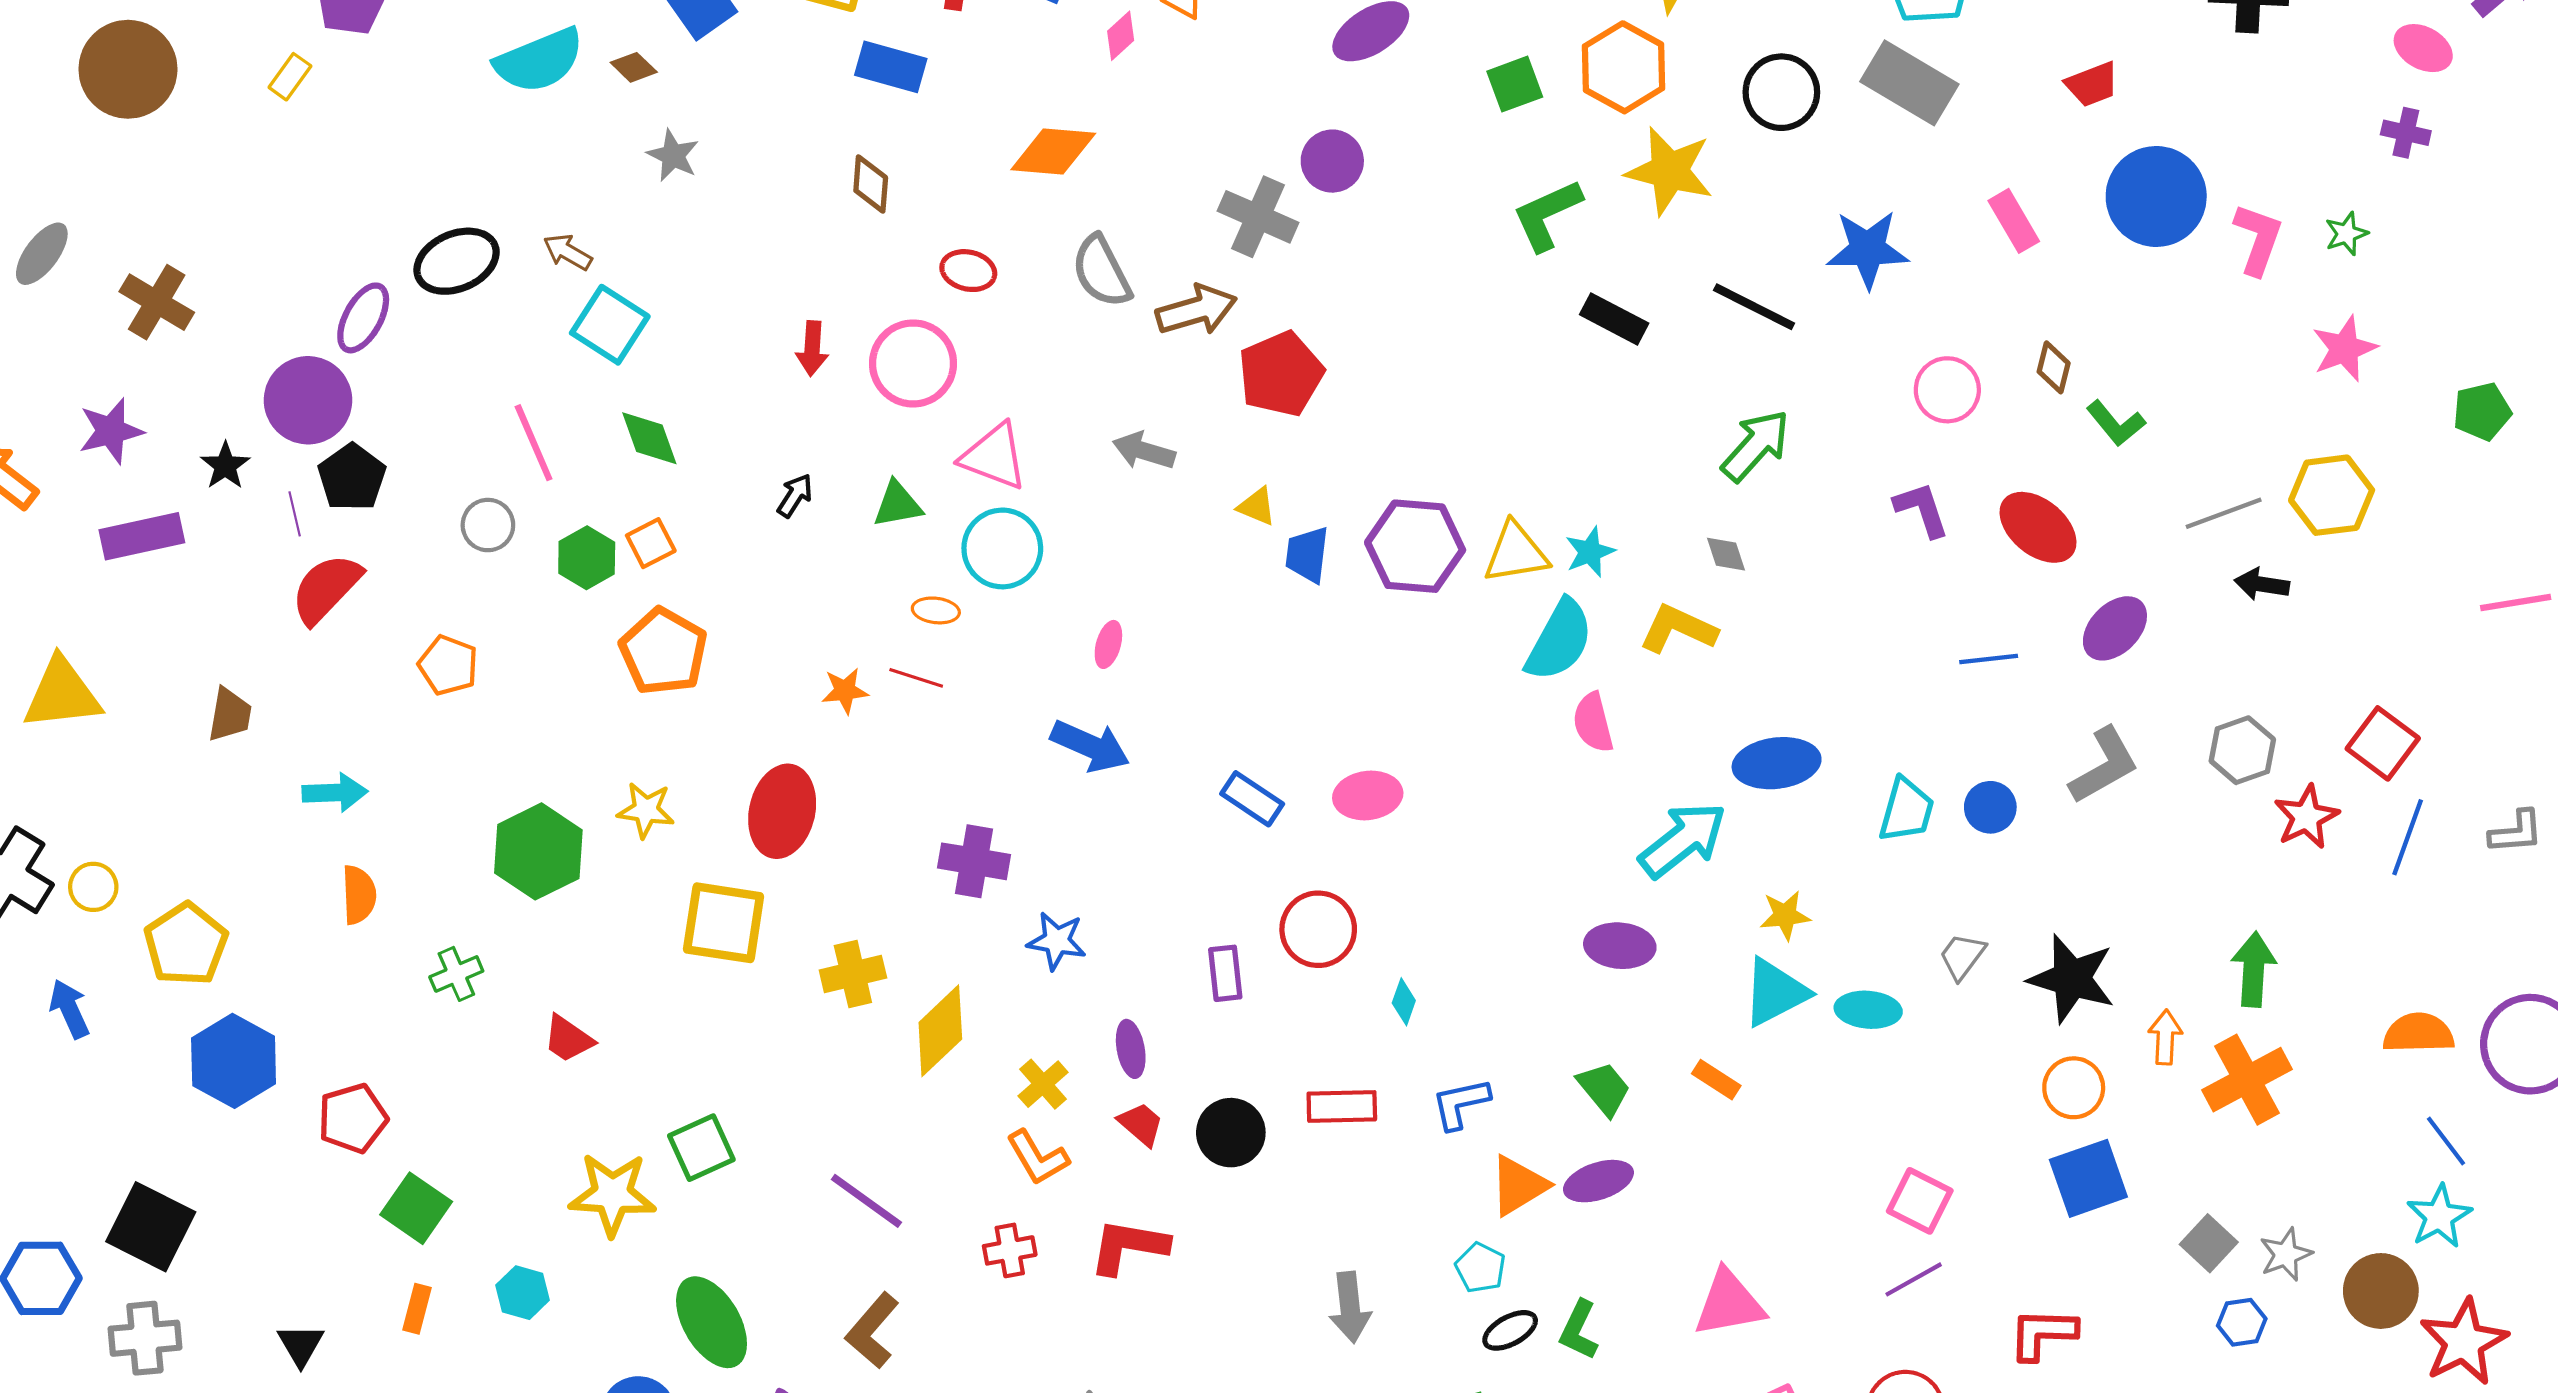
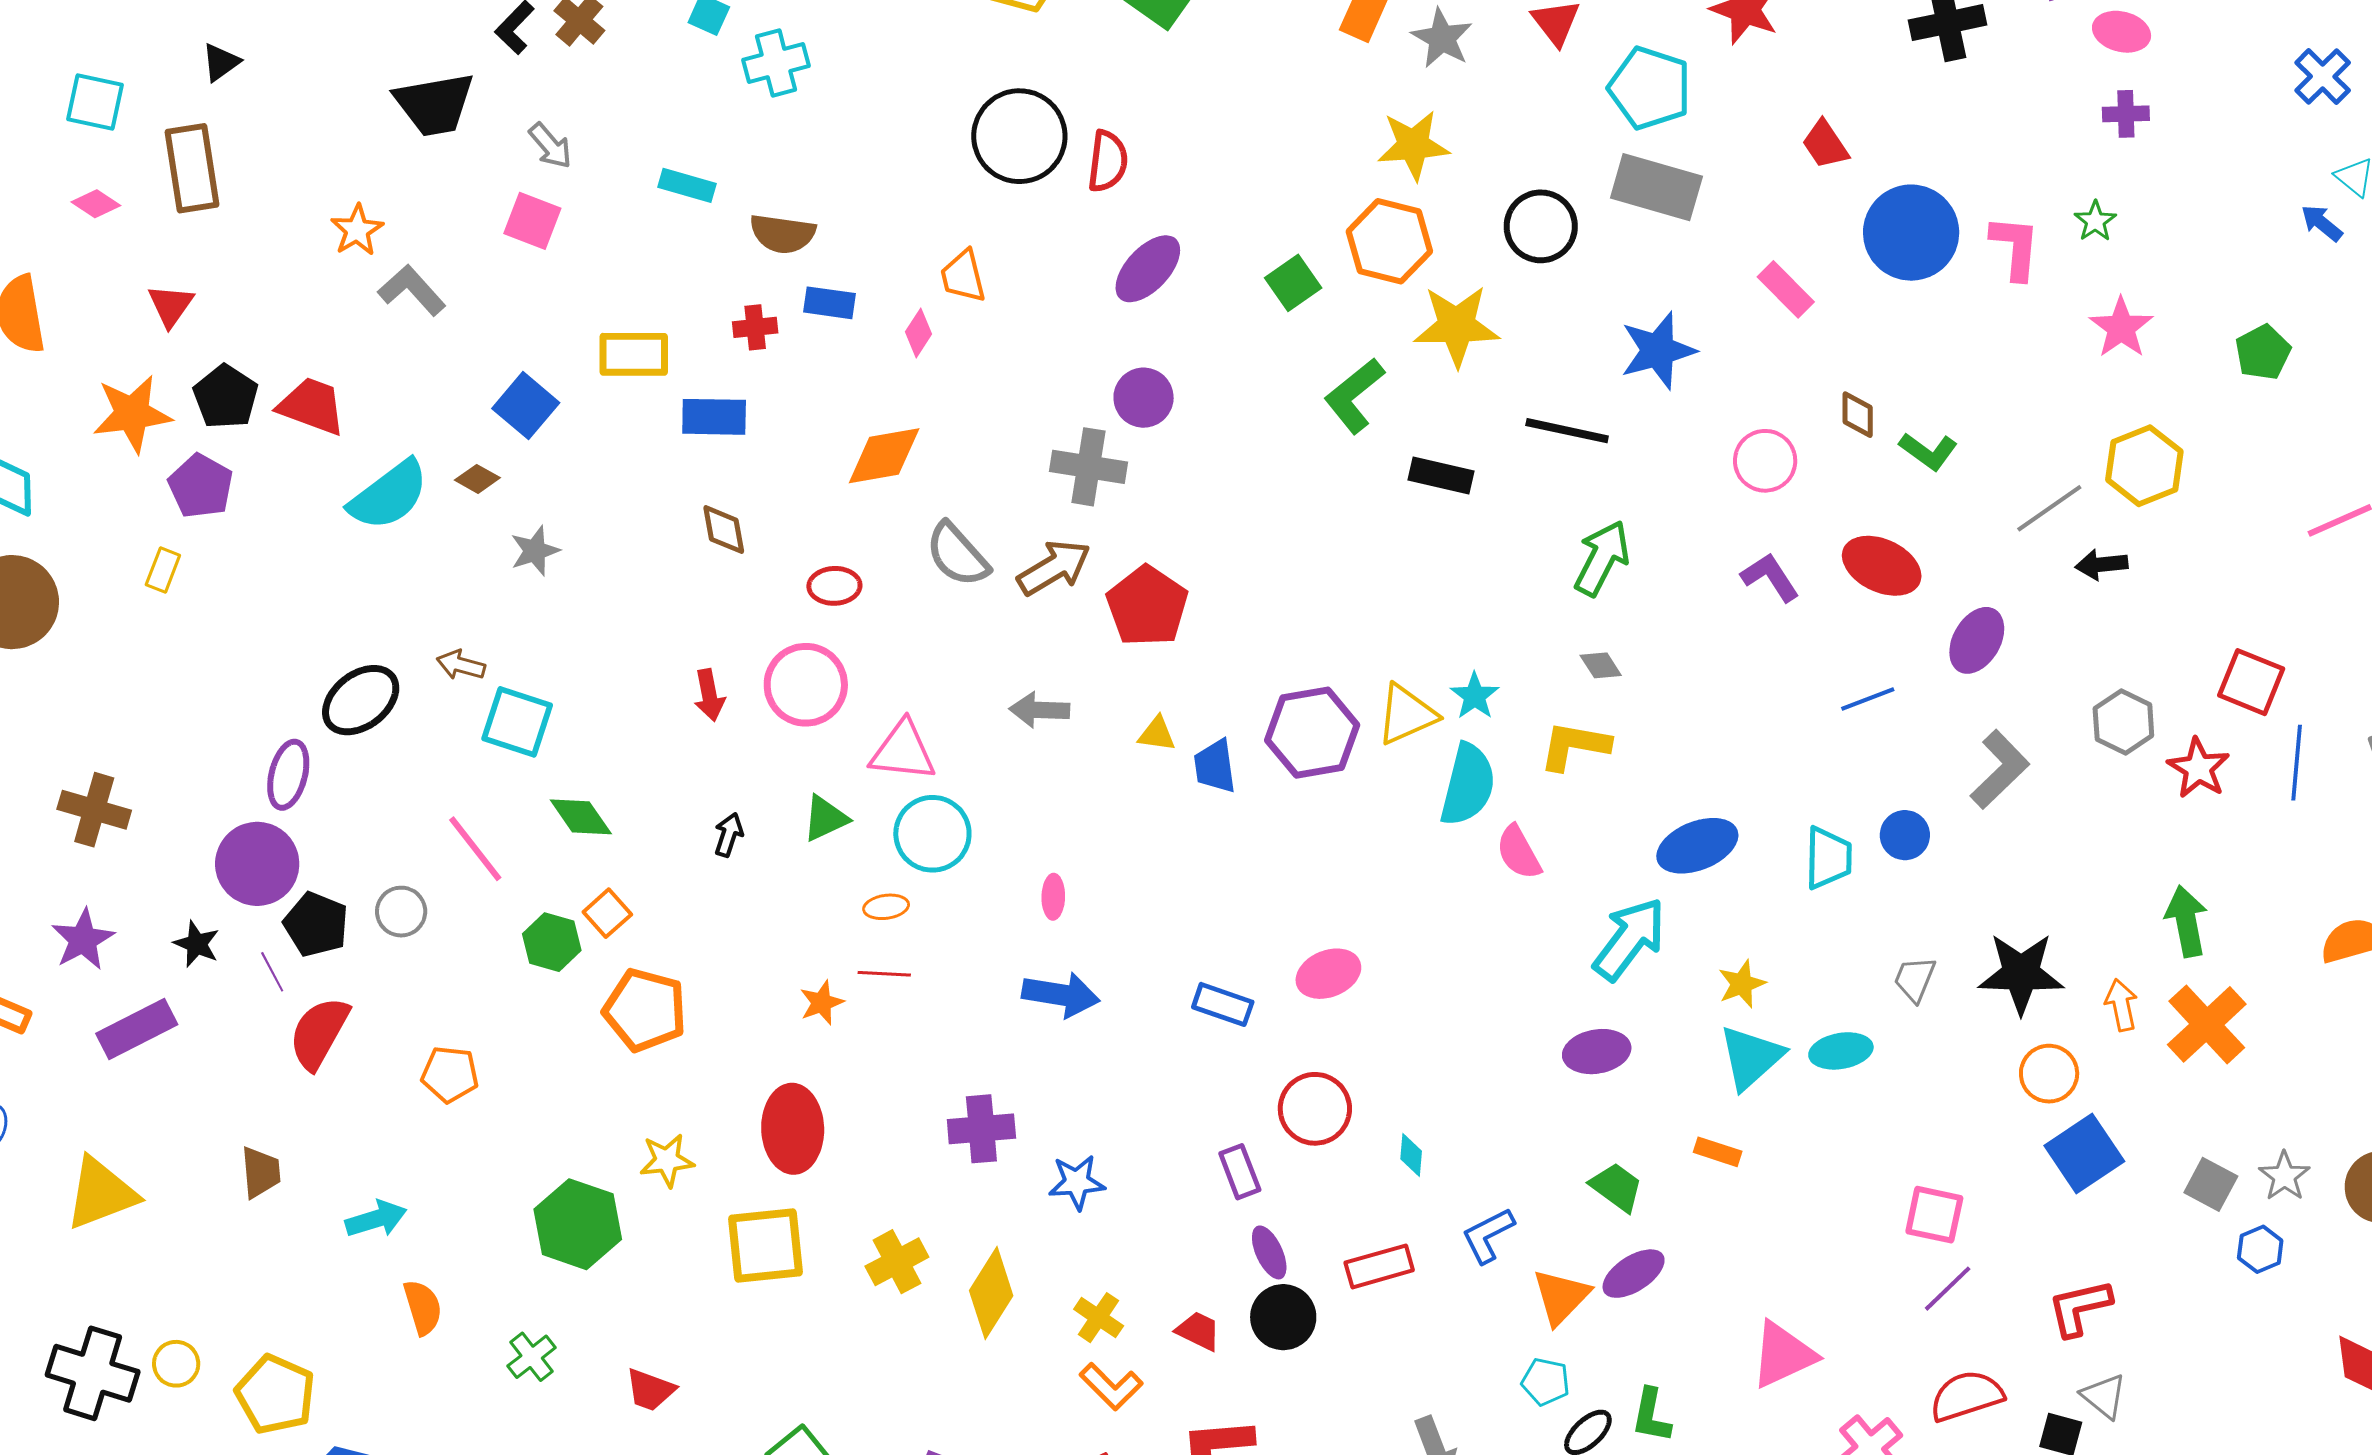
red trapezoid: (2092, 84) -> (1825, 145), turned 92
gray star: (673, 156) -> (535, 551), turned -30
gray circle: (488, 525) -> (401, 912), moved
purple ellipse: (1131, 1049) -> (1269, 1252), moved

